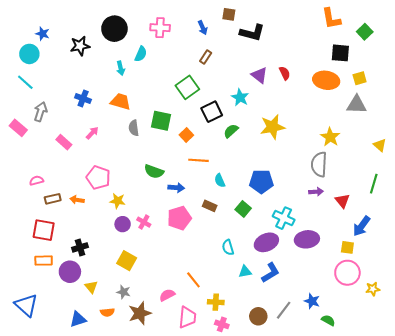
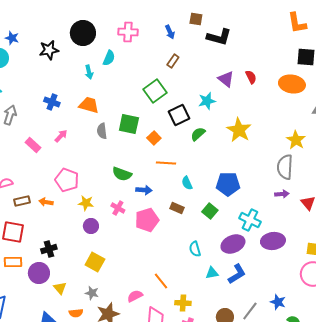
cyan star: (240, 98) -> (207, 101), turned 30
yellow star: (272, 127) -> (239, 130), turned -30
pink cross: (144, 222) -> (118, 208), moved

